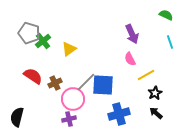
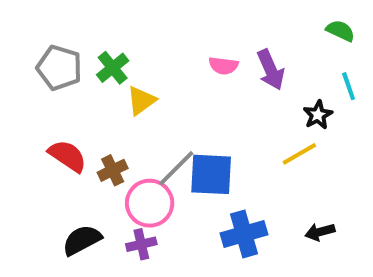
green cross: (43, 41) -> (113, 68), moved
pink semicircle: (130, 59) -> (223, 66), moved, turned -56
black star: (155, 93) -> (318, 115), moved
black arrow: (156, 113) -> (320, 232), turned -56
black semicircle: (17, 117) -> (82, 240), moved, turned 48

